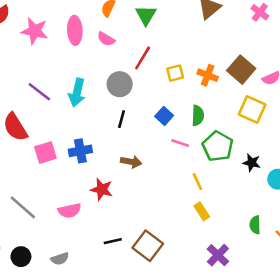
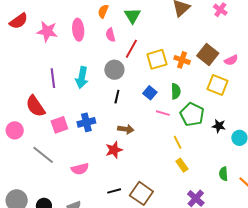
pink semicircle: (106, 39) -> (111, 35), moved, turned 48
yellow square: (175, 73) -> (157, 59), size x1.5
purple line: (39, 92) -> (53, 78), turned 48
red star: (102, 189) -> (114, 150), moved, turned -30
gray line: (23, 207) -> (43, 155), moved

